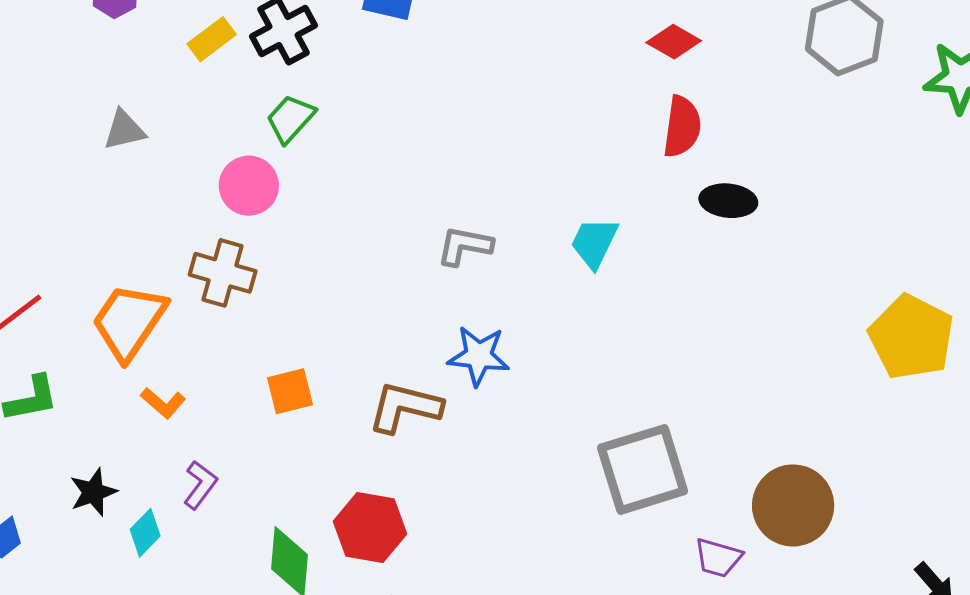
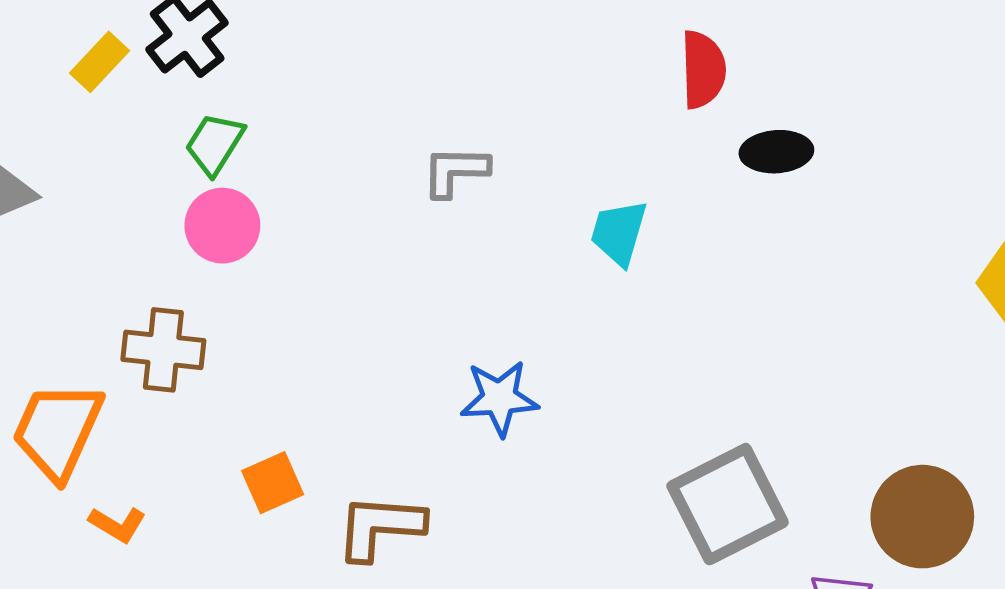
pink circle: (249, 186) -> (222, 226), moved
gray L-shape: (465, 246) -> (455, 171), moved
brown L-shape: (405, 407) -> (380, 527), moved

